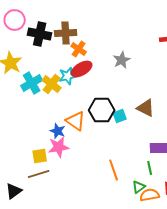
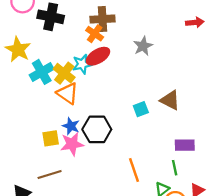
brown cross: (66, 33) -> (102, 19), moved
black hexagon: (102, 110) -> (97, 129), moved
orange triangle: (76, 121) -> (68, 93), moved
yellow square: (40, 156) -> (51, 138), moved

